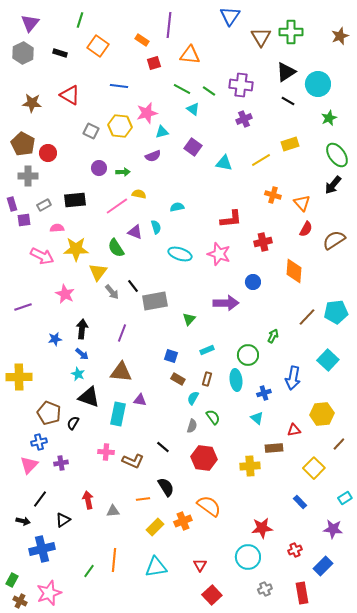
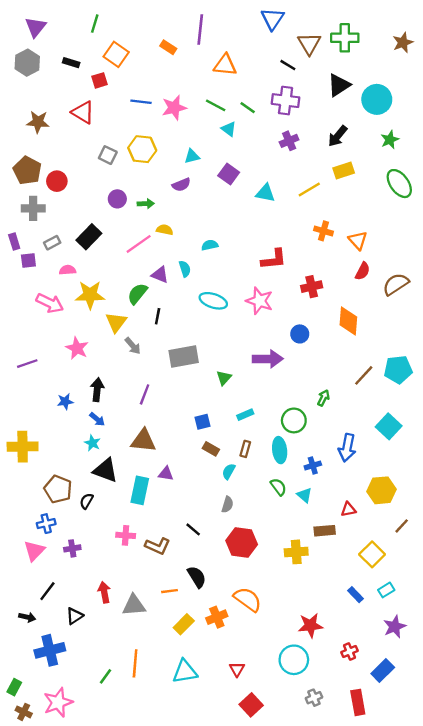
red square: (154, 63) -> (100, 80), moved
black line: (288, 101) -> (288, 65), moved
pink star: (147, 113) -> (174, 108), moved
black arrow: (333, 185) -> (338, 136), moved
black rectangle: (75, 200) -> (89, 237), turned -40
green semicircle: (116, 248) -> (137, 294), turned 72
black line: (133, 286) -> (158, 316), moved, turned 48
blue square: (171, 356) -> (203, 422), turned -32
green semicircle: (213, 417) -> (278, 487), moved
cyan rectangle: (345, 498) -> (386, 590), moved
gray triangle: (113, 511) -> (134, 605), size x1.5
purple star: (333, 529) -> (395, 627), turned -30

